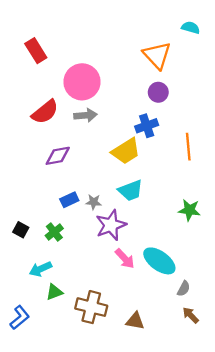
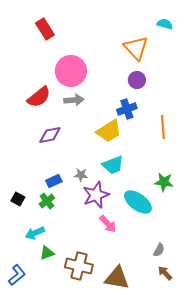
red rectangle: (36, 51) -> (45, 29), moved
blue rectangle: (69, 200) -> (54, 181), moved
cyan ellipse: (159, 261) -> (138, 202), moved
brown triangle: (135, 321) -> (117, 278), size x1.5

